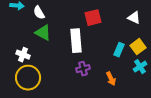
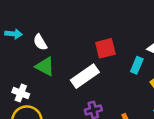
white rectangle: (76, 41) -> (85, 76), turned 60
cyan rectangle: (119, 50) -> (137, 65), moved

